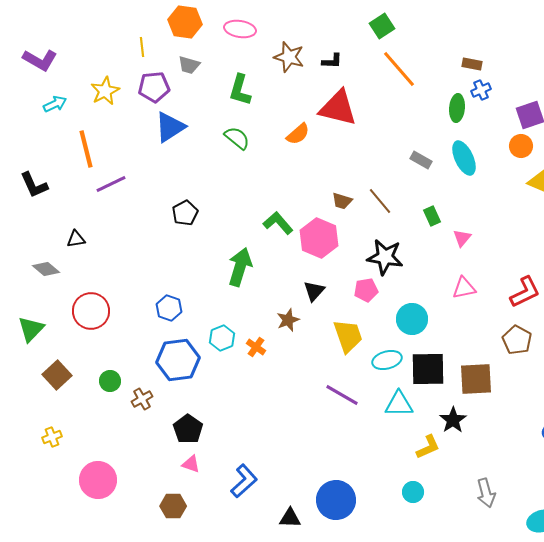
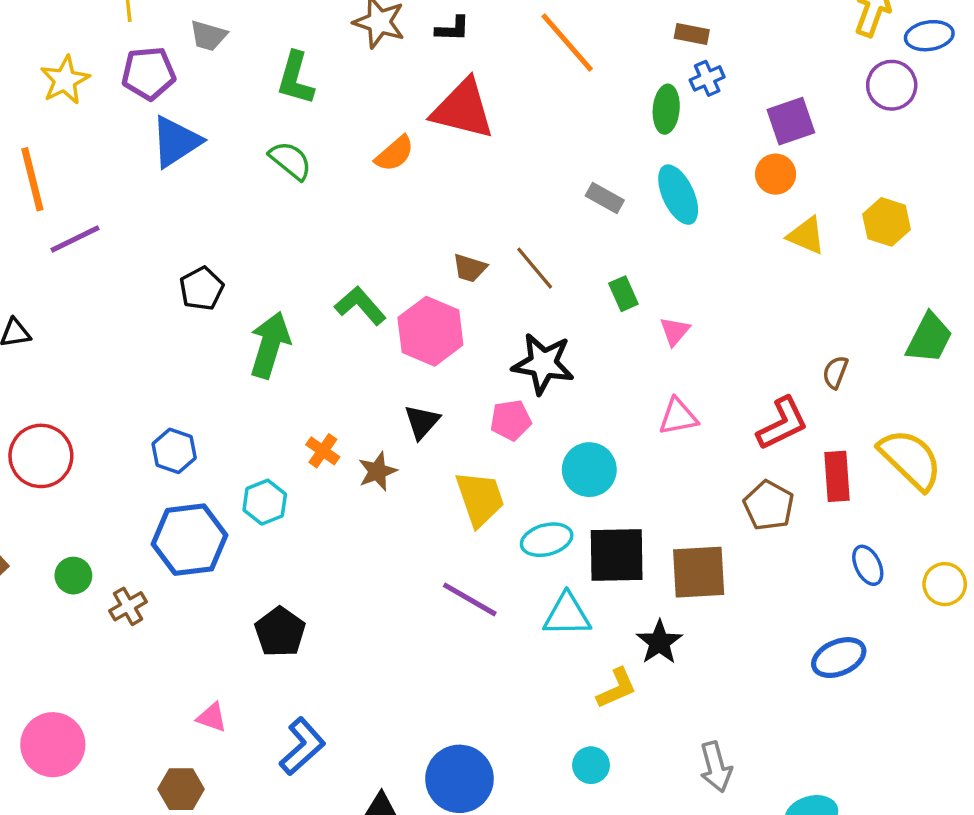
green arrow: (240, 267) -> (270, 345), moved
orange cross: (256, 347) -> (323, 451), moved
black pentagon: (188, 429) -> (280, 632), moved

